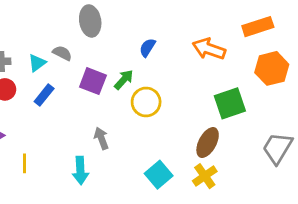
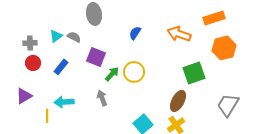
cyan triangle: (37, 63) -> (56, 36), moved
green arrow: (124, 80) -> (112, 74), moved
cyan arrow: (80, 170) -> (64, 102), moved, turned 90

